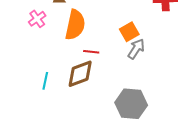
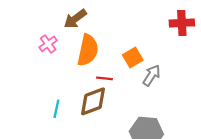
orange square: (129, 32) -> (133, 57), moved

